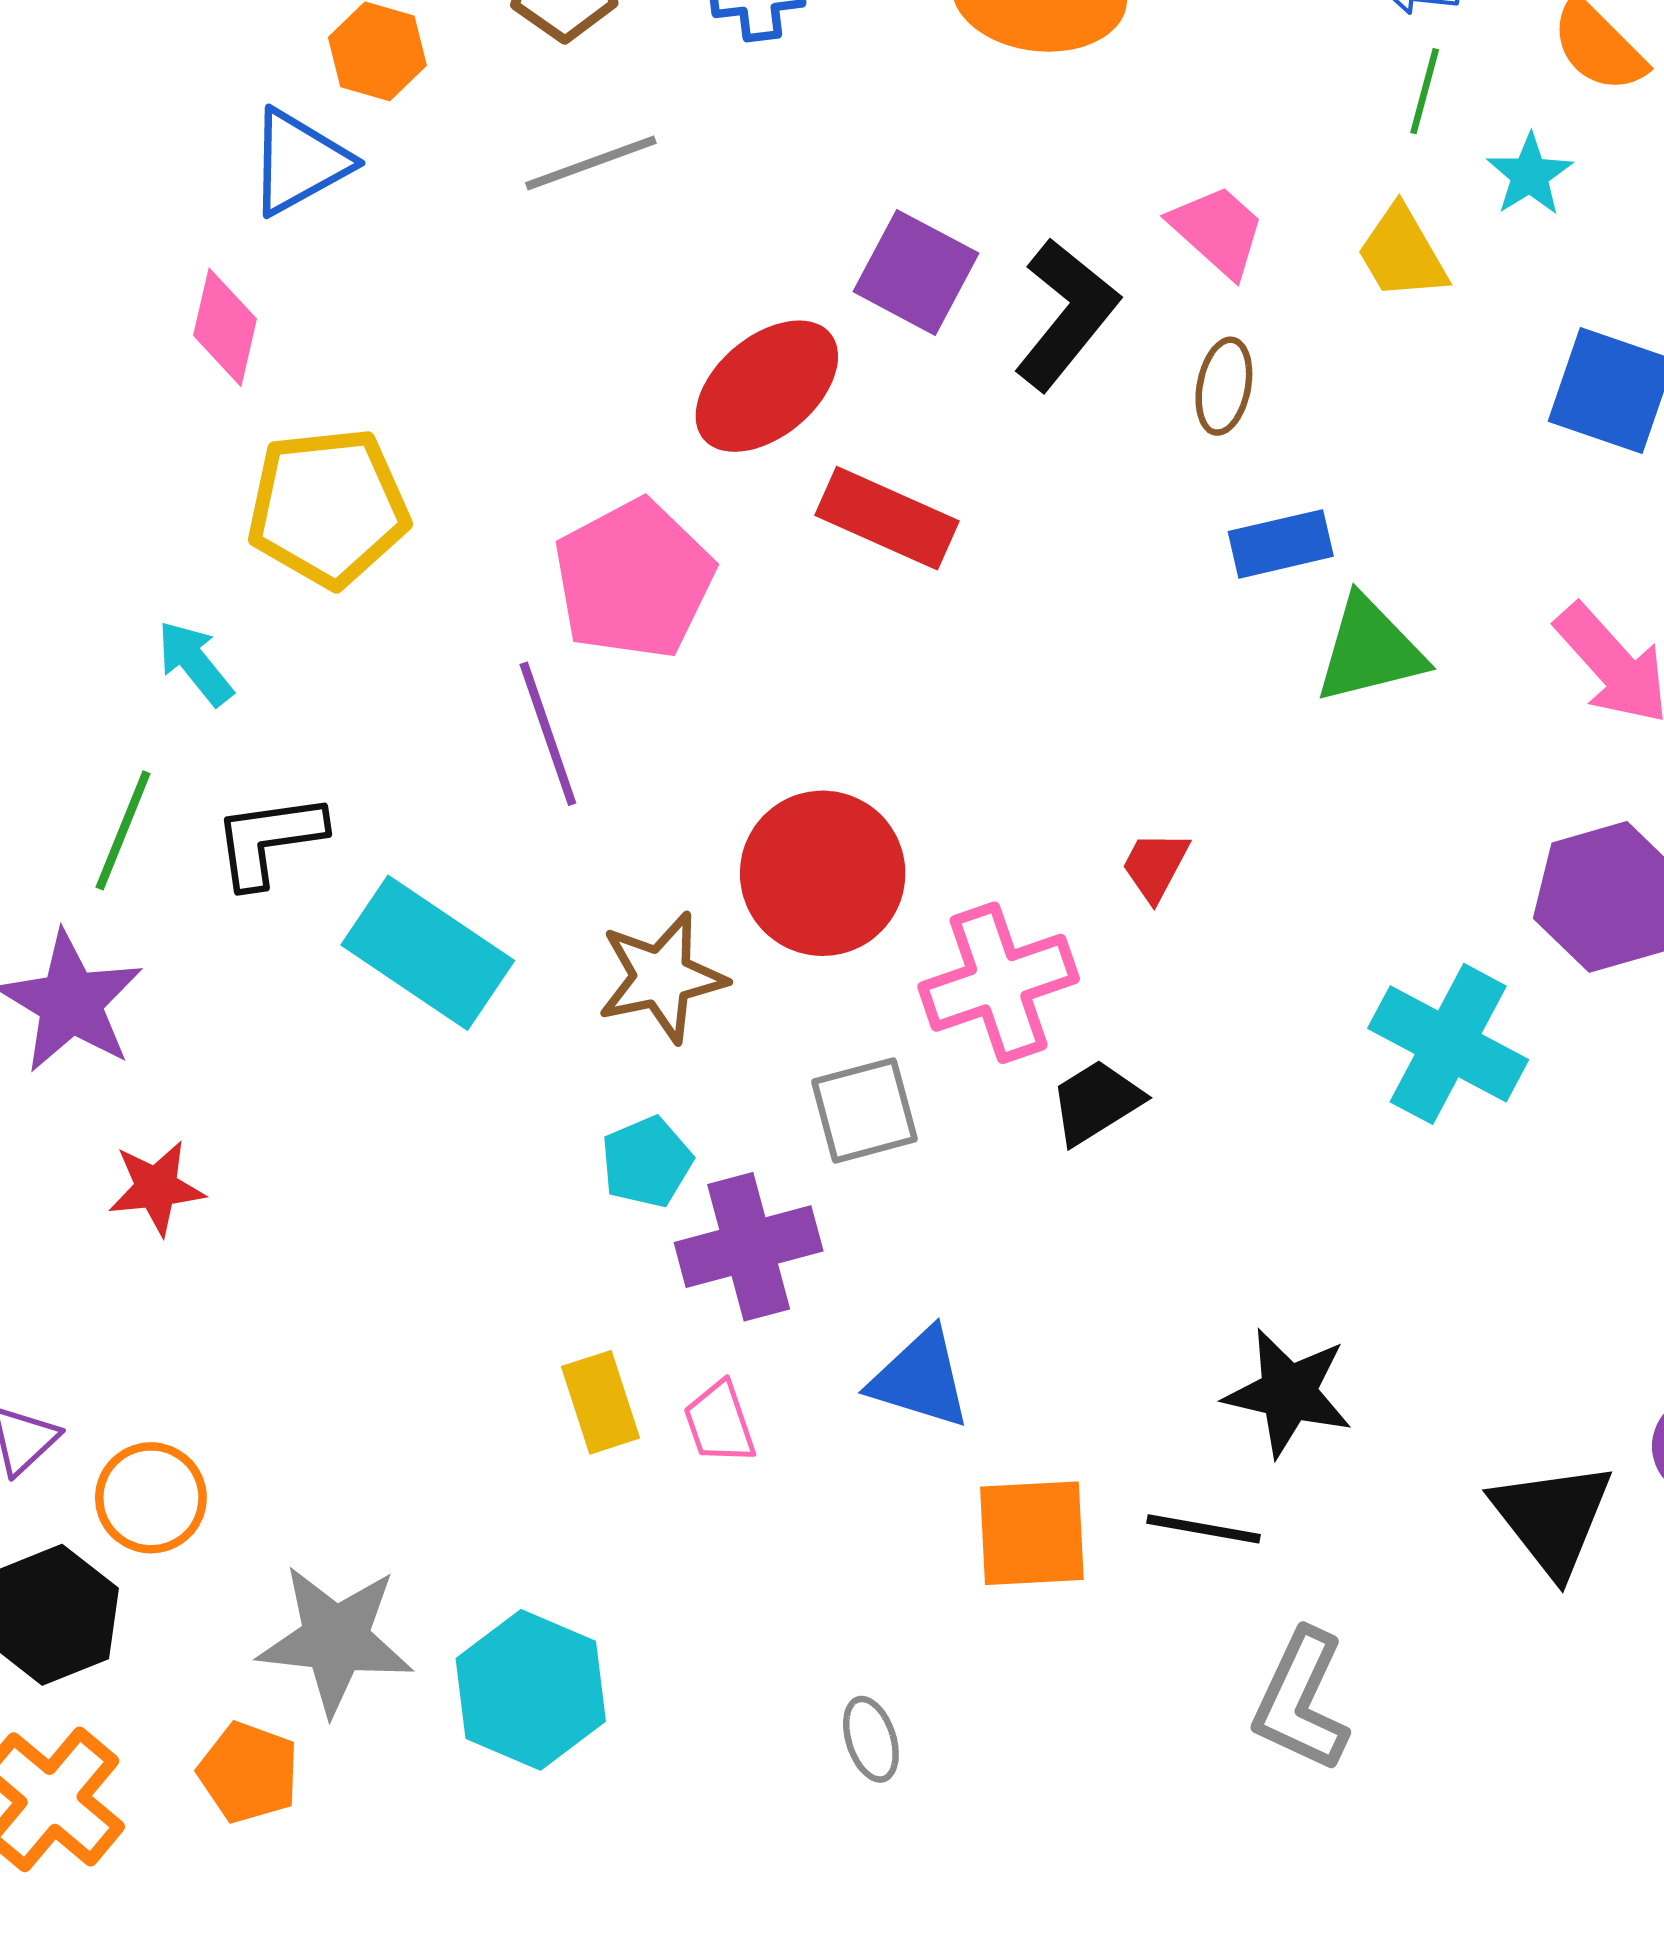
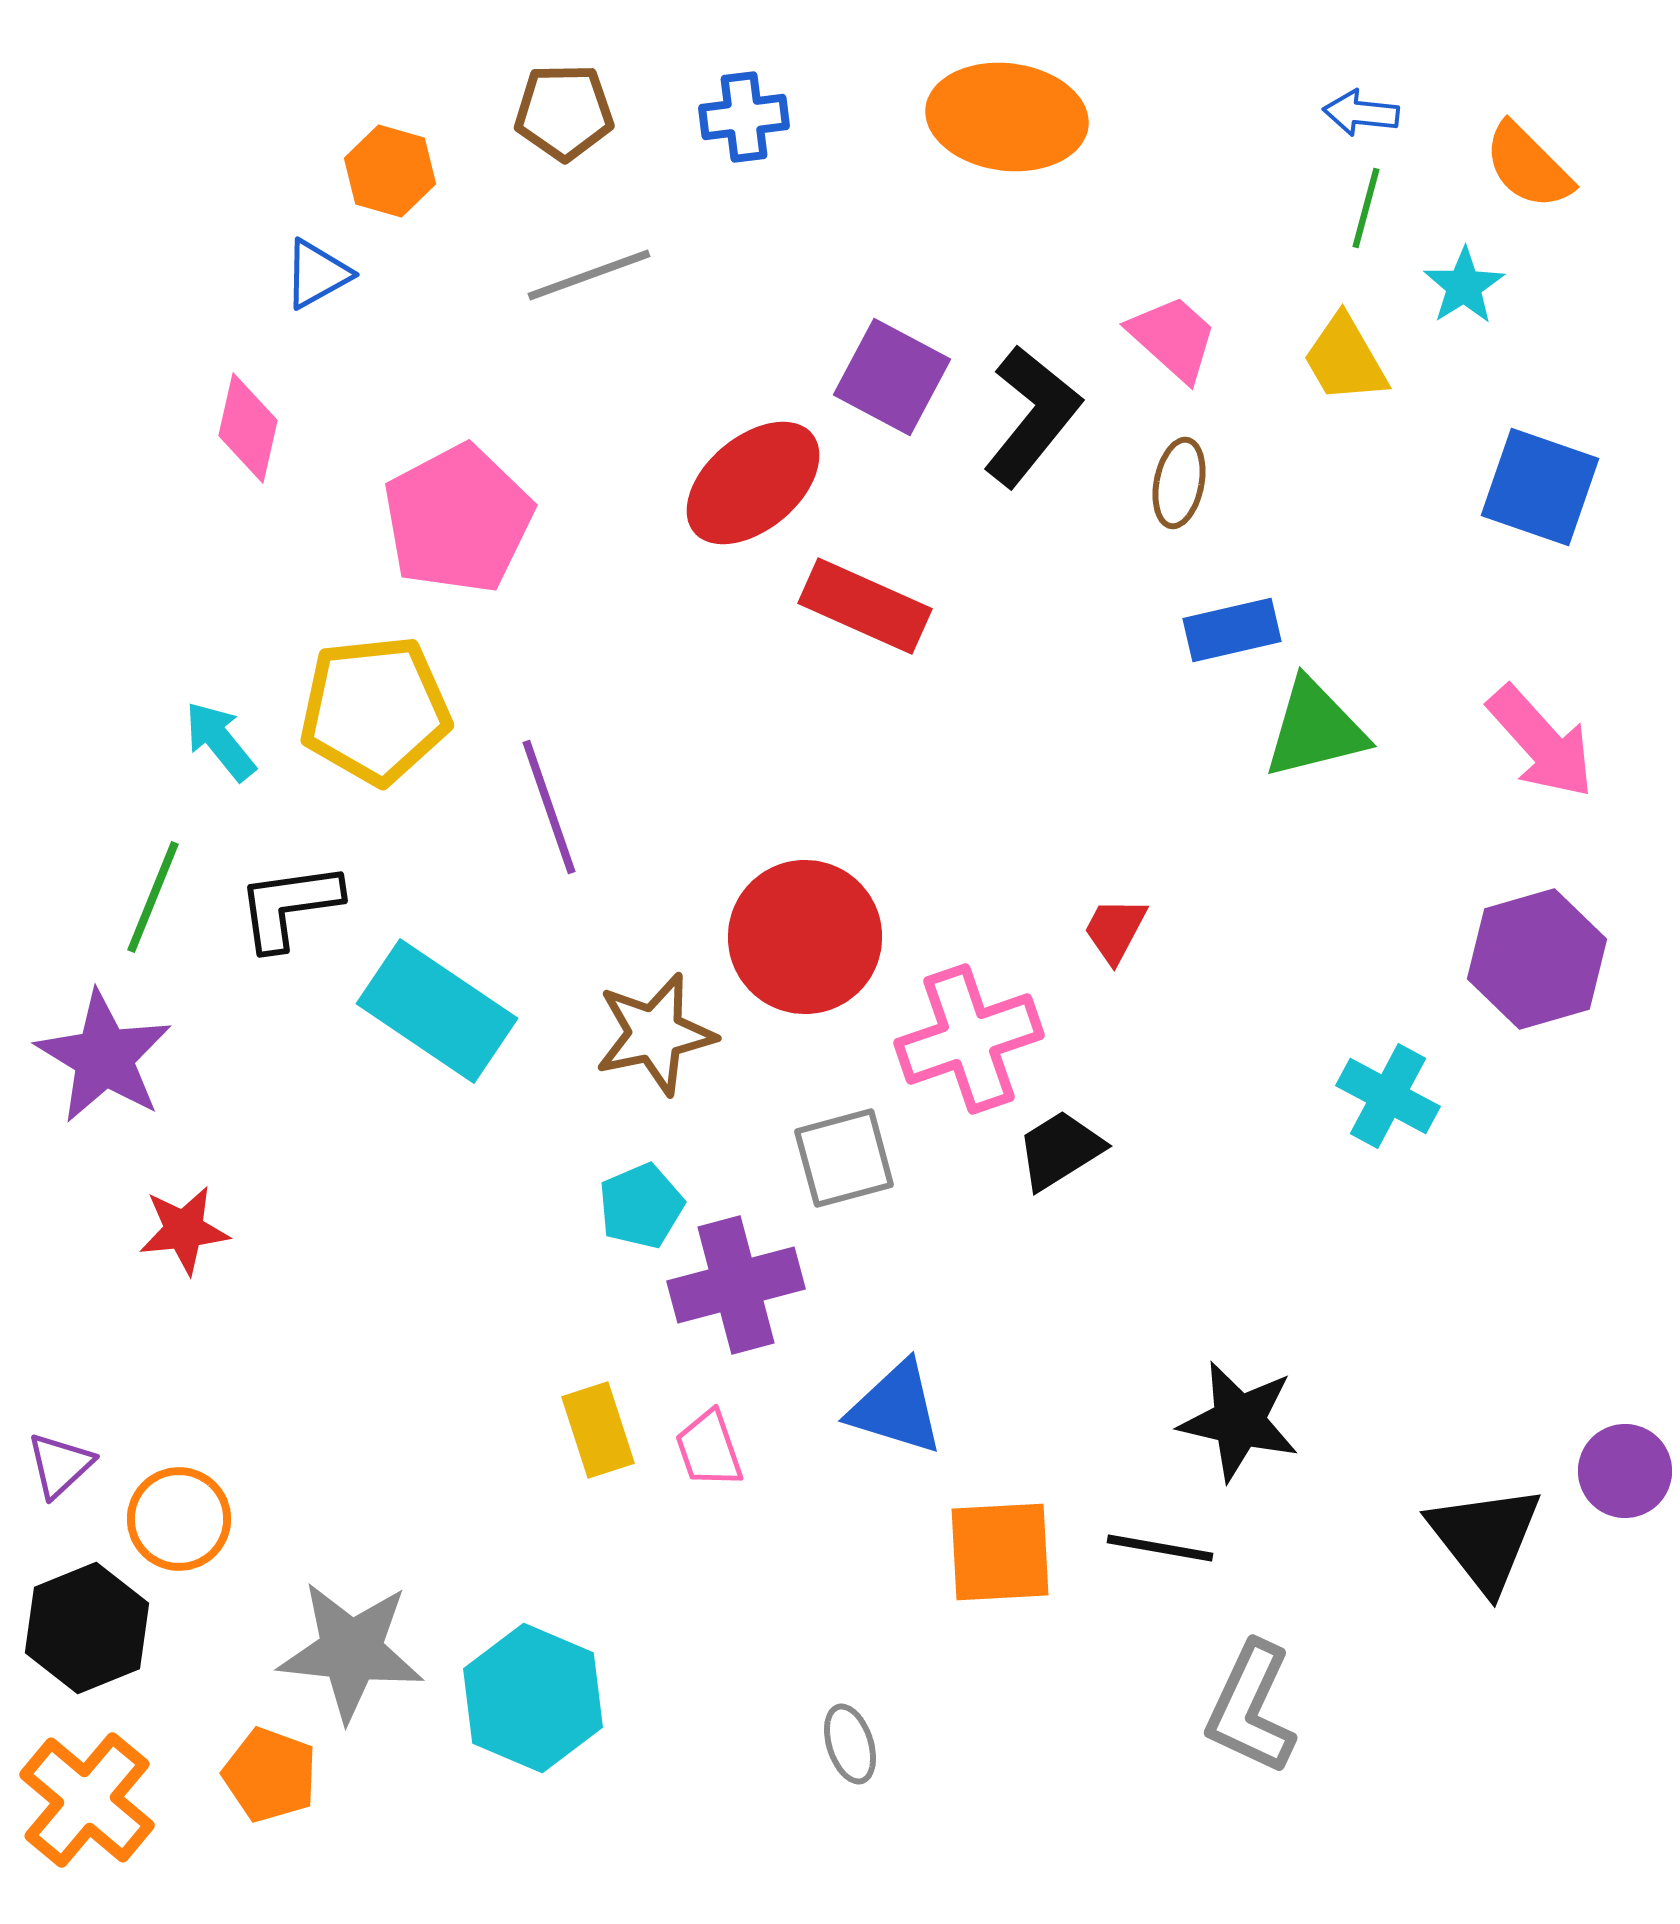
blue triangle: (299, 162) -> (317, 274), size x0.7
yellow pentagon: (328, 507) -> (375, 710), moved
pink pentagon: (634, 579) -> (458, 519), moved
cyan cross: (1448, 1044) -> (1388, 1096), size x0.7

